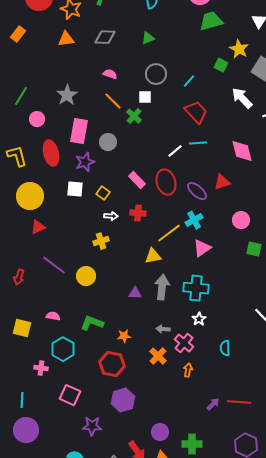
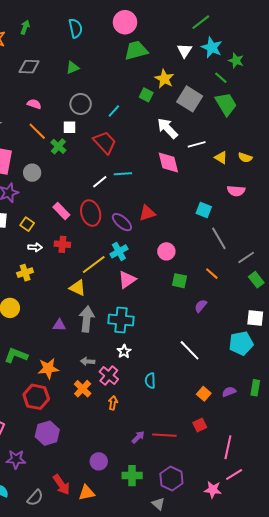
red trapezoid: (196, 112) -> (105, 142), moved
pink diamond: (242, 151) -> (168, 163), moved
yellow triangle: (153, 256) -> (78, 288), turned 36
orange star: (124, 336) -> (48, 369), size x1.5
purple circle: (160, 432) -> (99, 461), moved
green cross: (192, 444) -> (132, 476), moved

